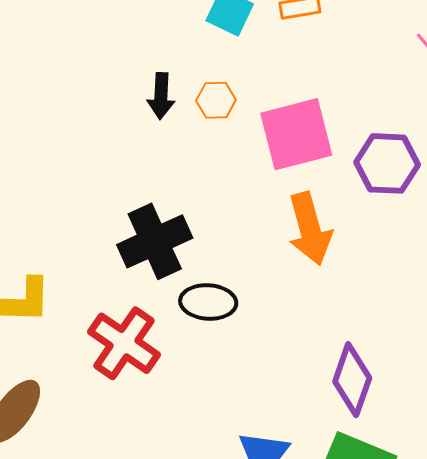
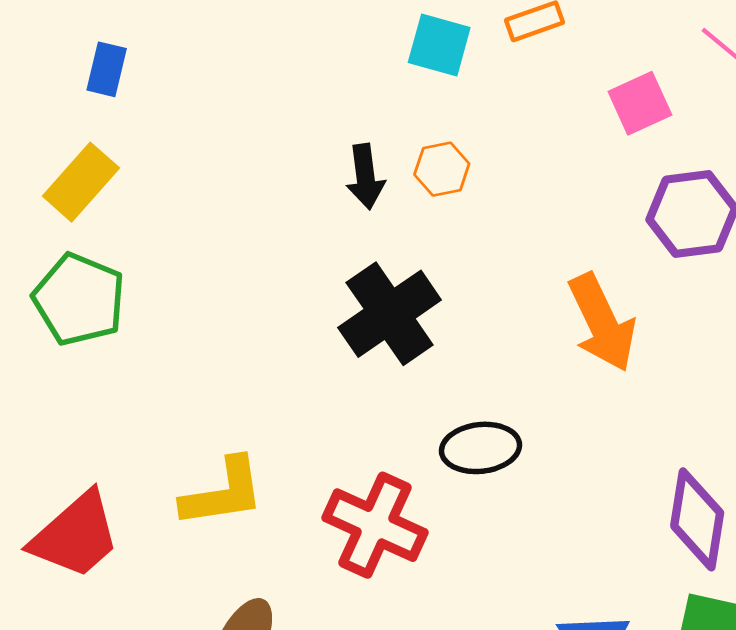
pink square: (296, 134) -> (640, 103), moved, size x0.6
black cross: (155, 241) -> (390, 314), moved

